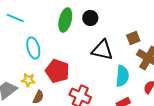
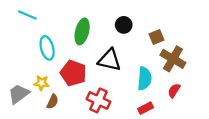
black circle: (90, 18) -> (124, 25), moved
green ellipse: (65, 20) -> (82, 31), moved
black triangle: (102, 50) -> (109, 60), moved

